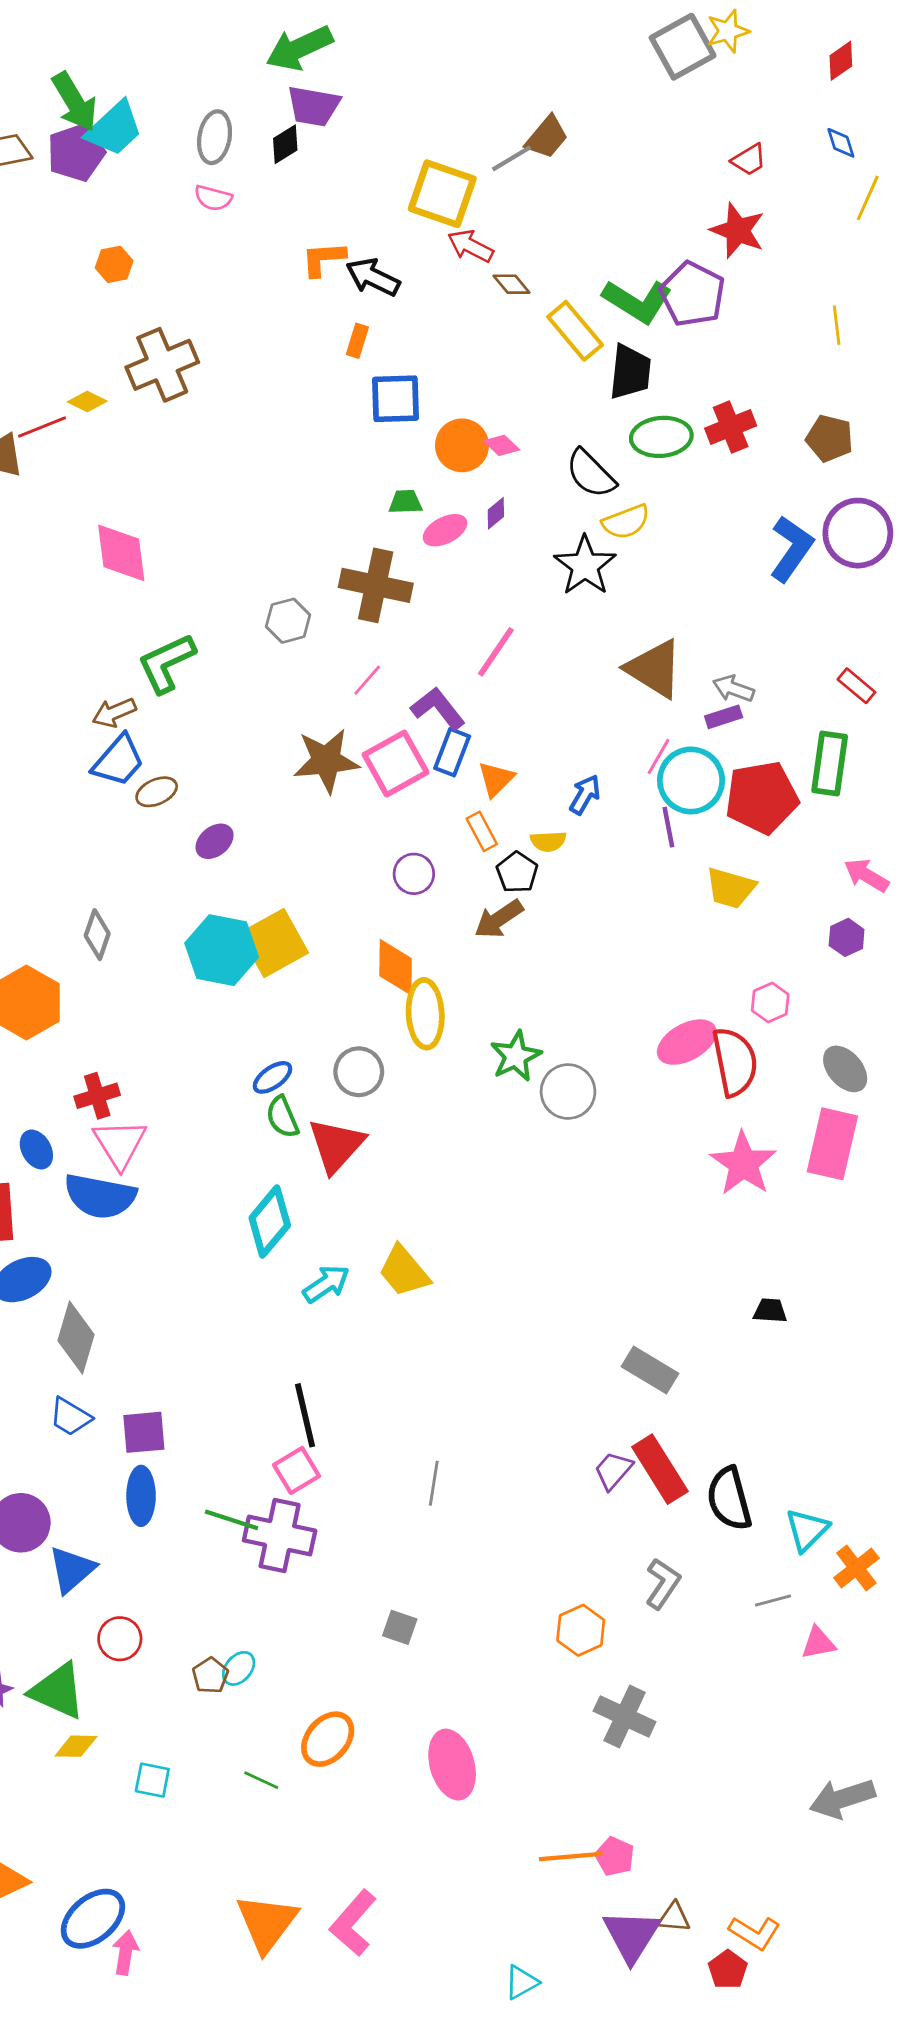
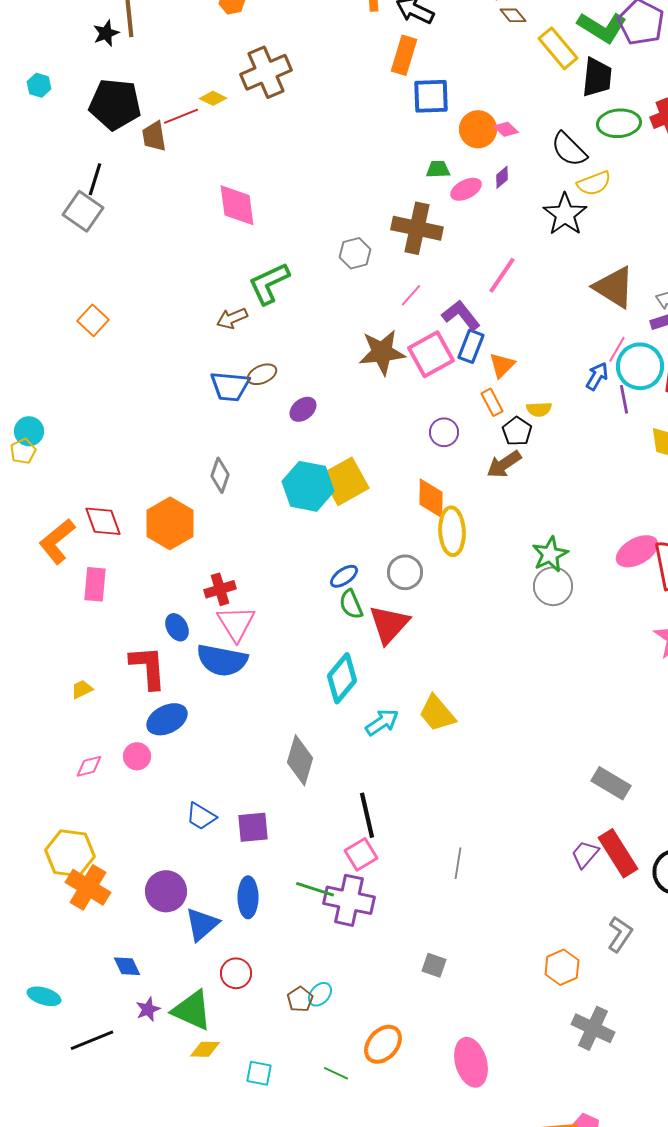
orange rectangle: (357, 341) -> (404, 55), size x1.6
blue trapezoid: (118, 761) -> (230, 386), moved, turned 54
blue arrow: (585, 795) -> (597, 376), moved
green star: (516, 1056) -> (550, 554), moved
gray diamond: (76, 1338) -> (300, 760), moved
blue ellipse: (141, 1496) -> (248, 897), moved

